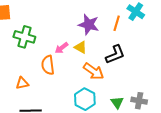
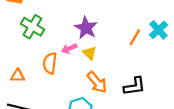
purple star: (89, 25) -> (86, 28), moved
black L-shape: (115, 54) -> (134, 86), moved

